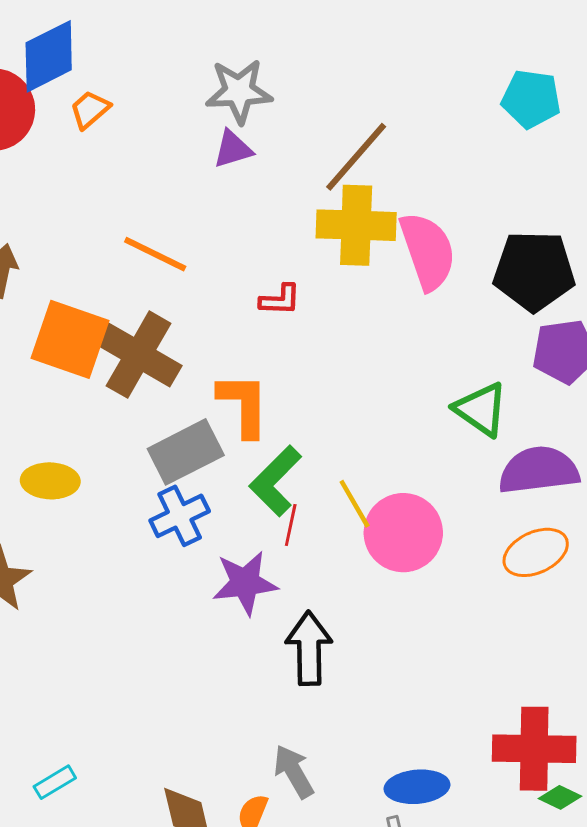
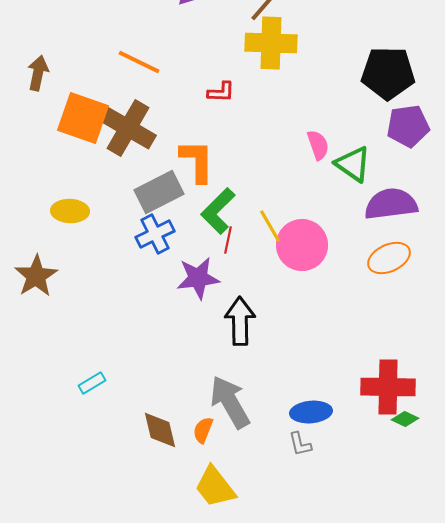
pink semicircle: (428, 251) -> (318, 145), moved, size x0.6
gray arrow: (294, 772) -> (230, 402), size x1.5
cyan rectangle: (55, 782) -> (92, 383), moved

